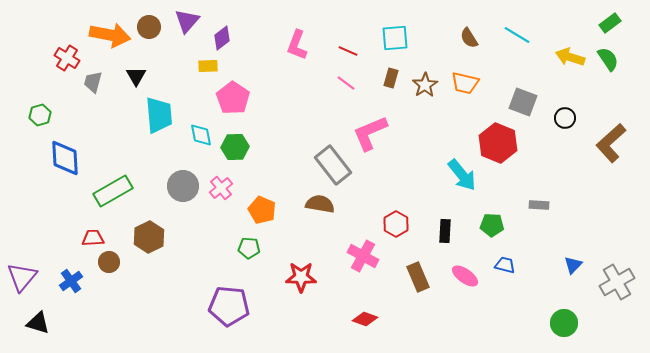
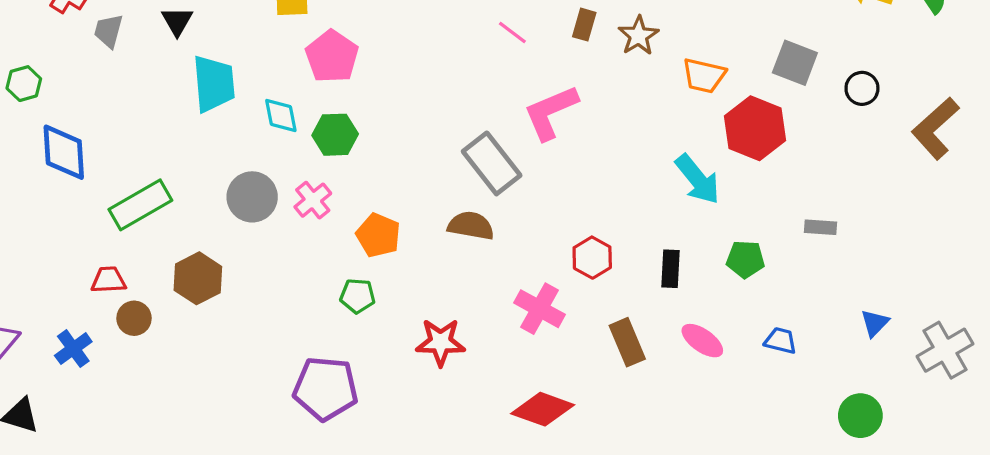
orange trapezoid: (465, 83) -> (704, 76), moved
blue trapezoid: (505, 265) -> (781, 341), moved
red diamond: (365, 319) -> (543, 409), size x1.5

